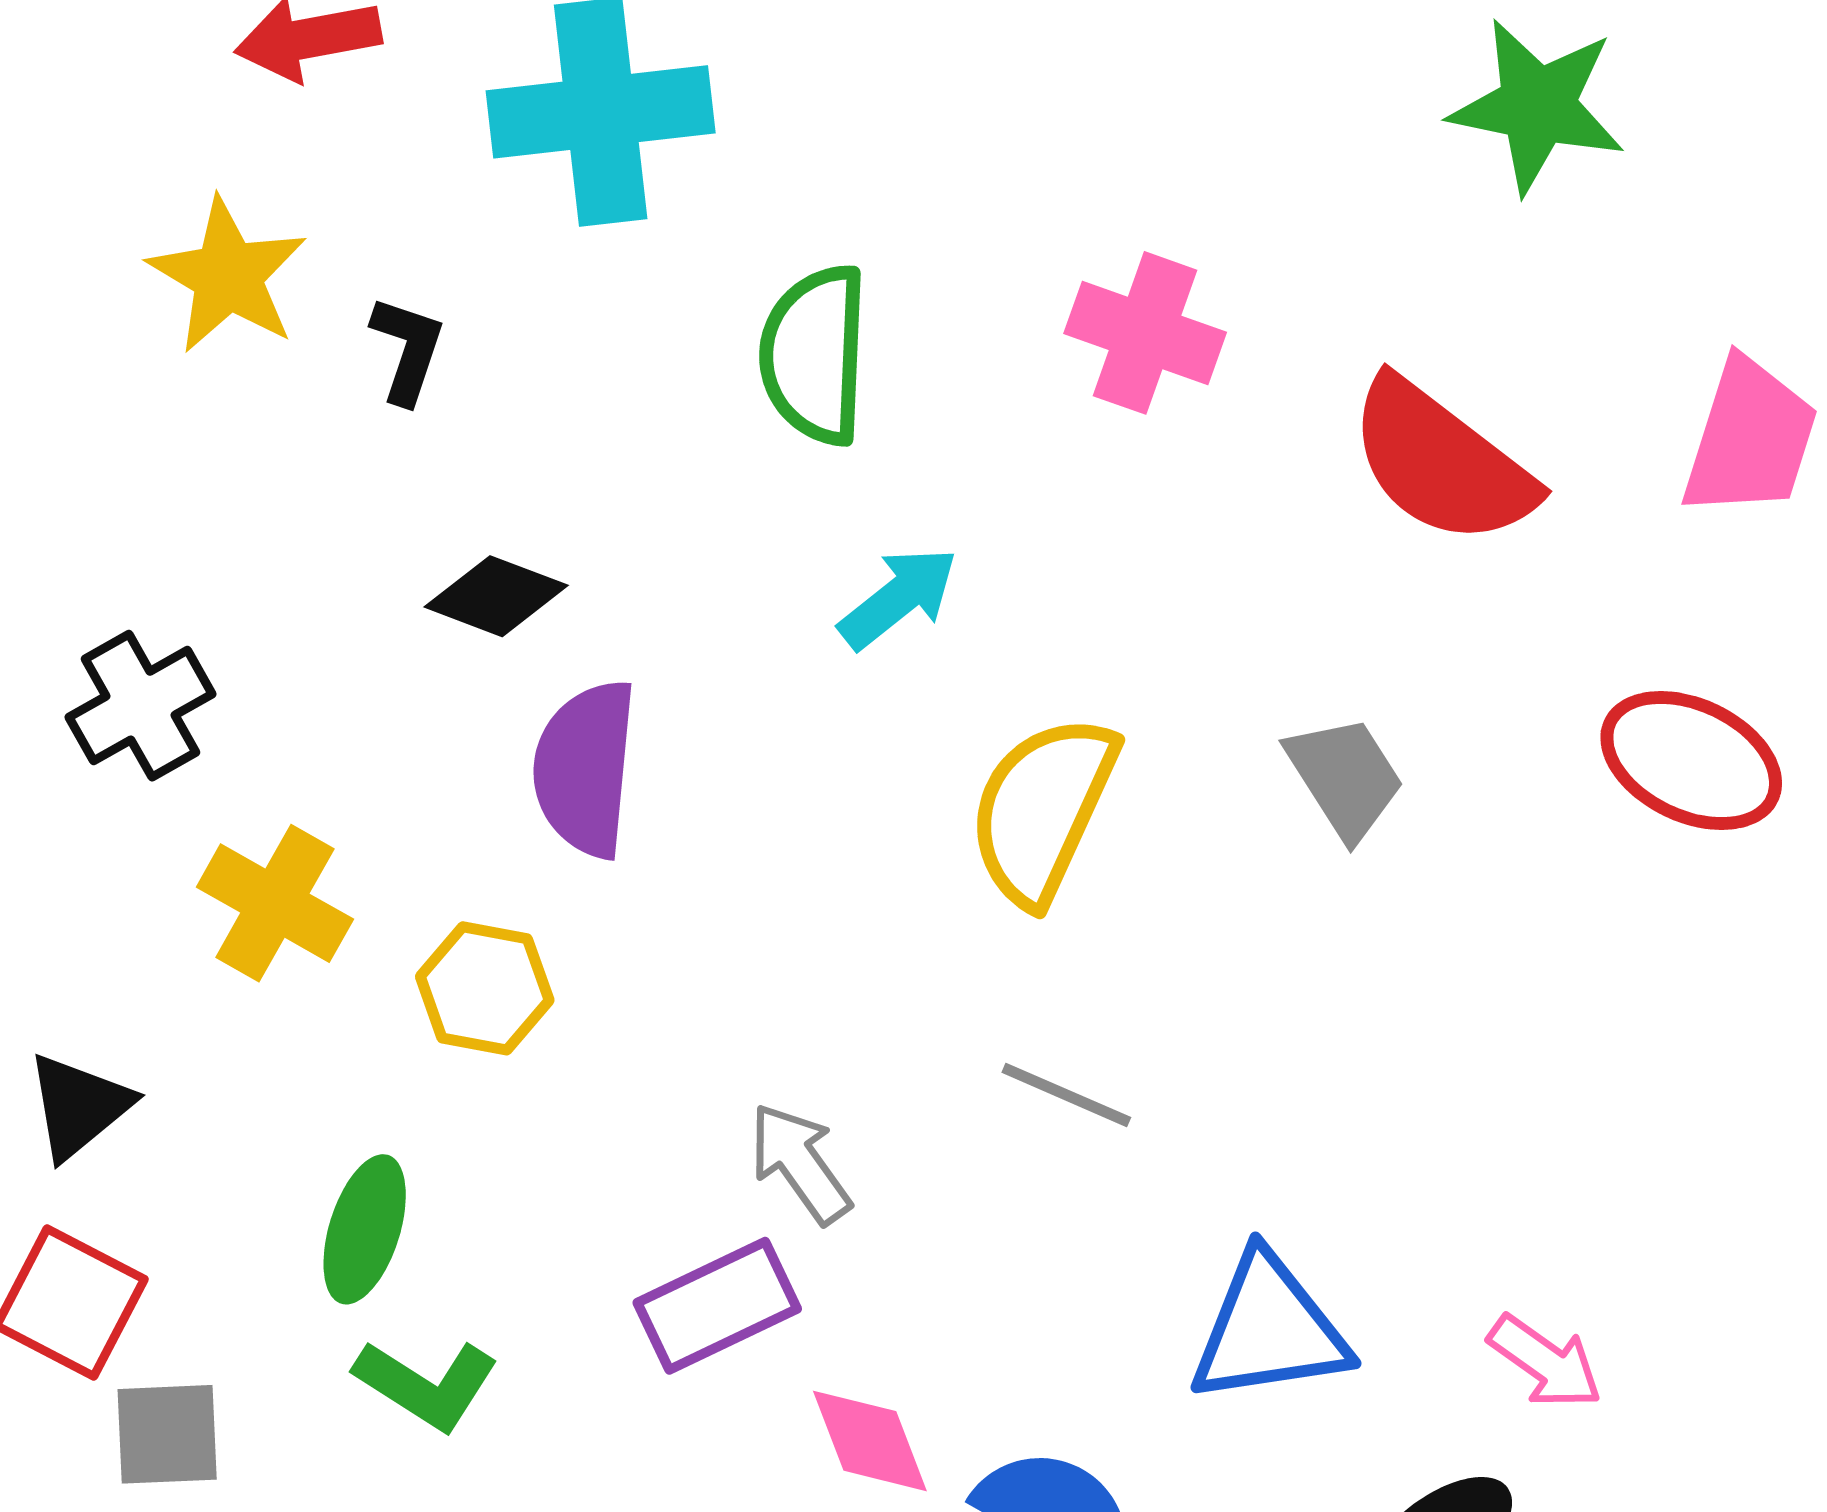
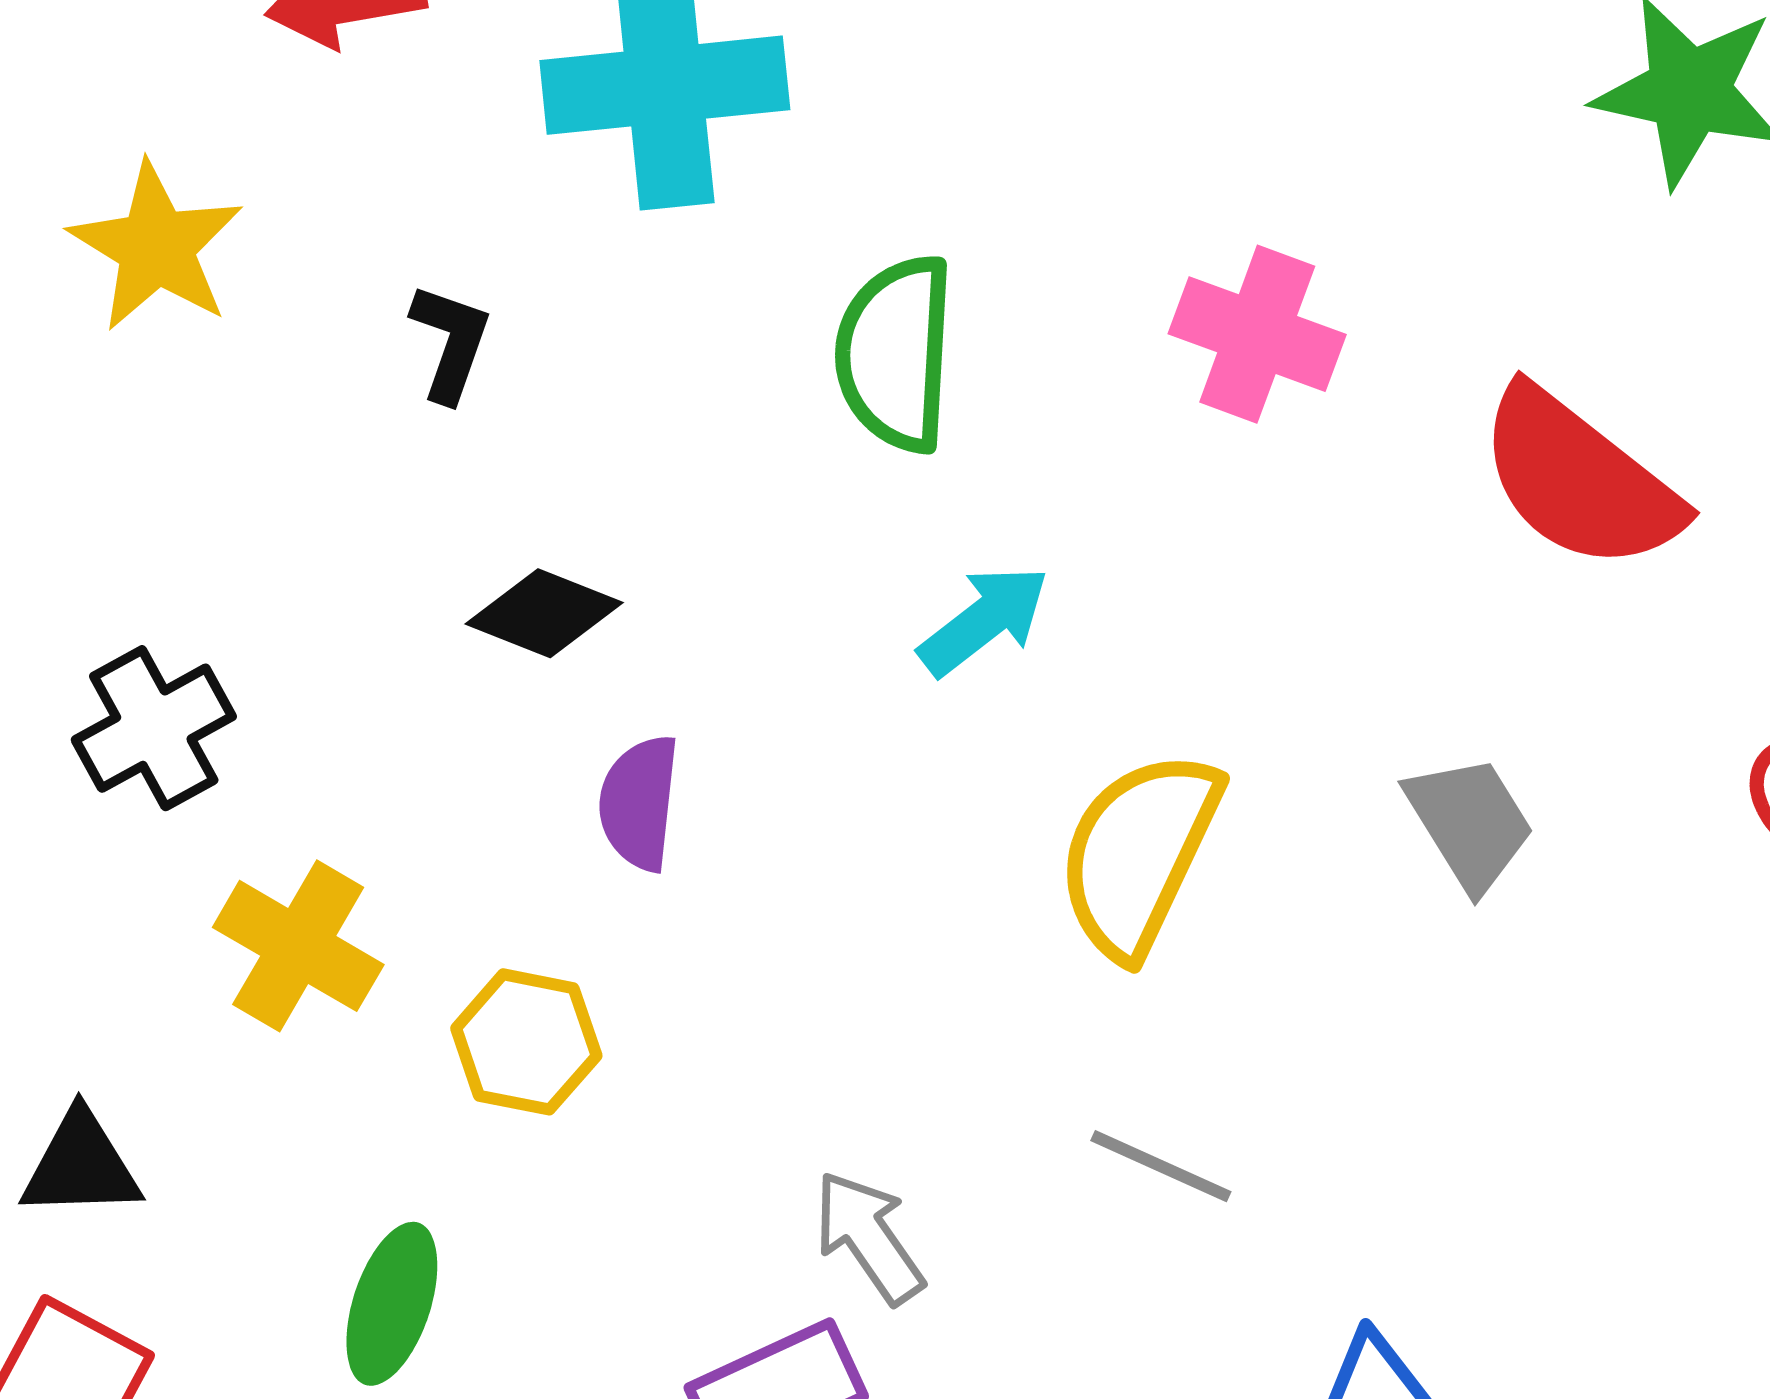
yellow star: (228, 276) -> (156, 247), moved
purple semicircle: (585, 768) -> (639, 803), size x0.7
black triangle: (79, 1106) -> (81, 1165), turned 37

